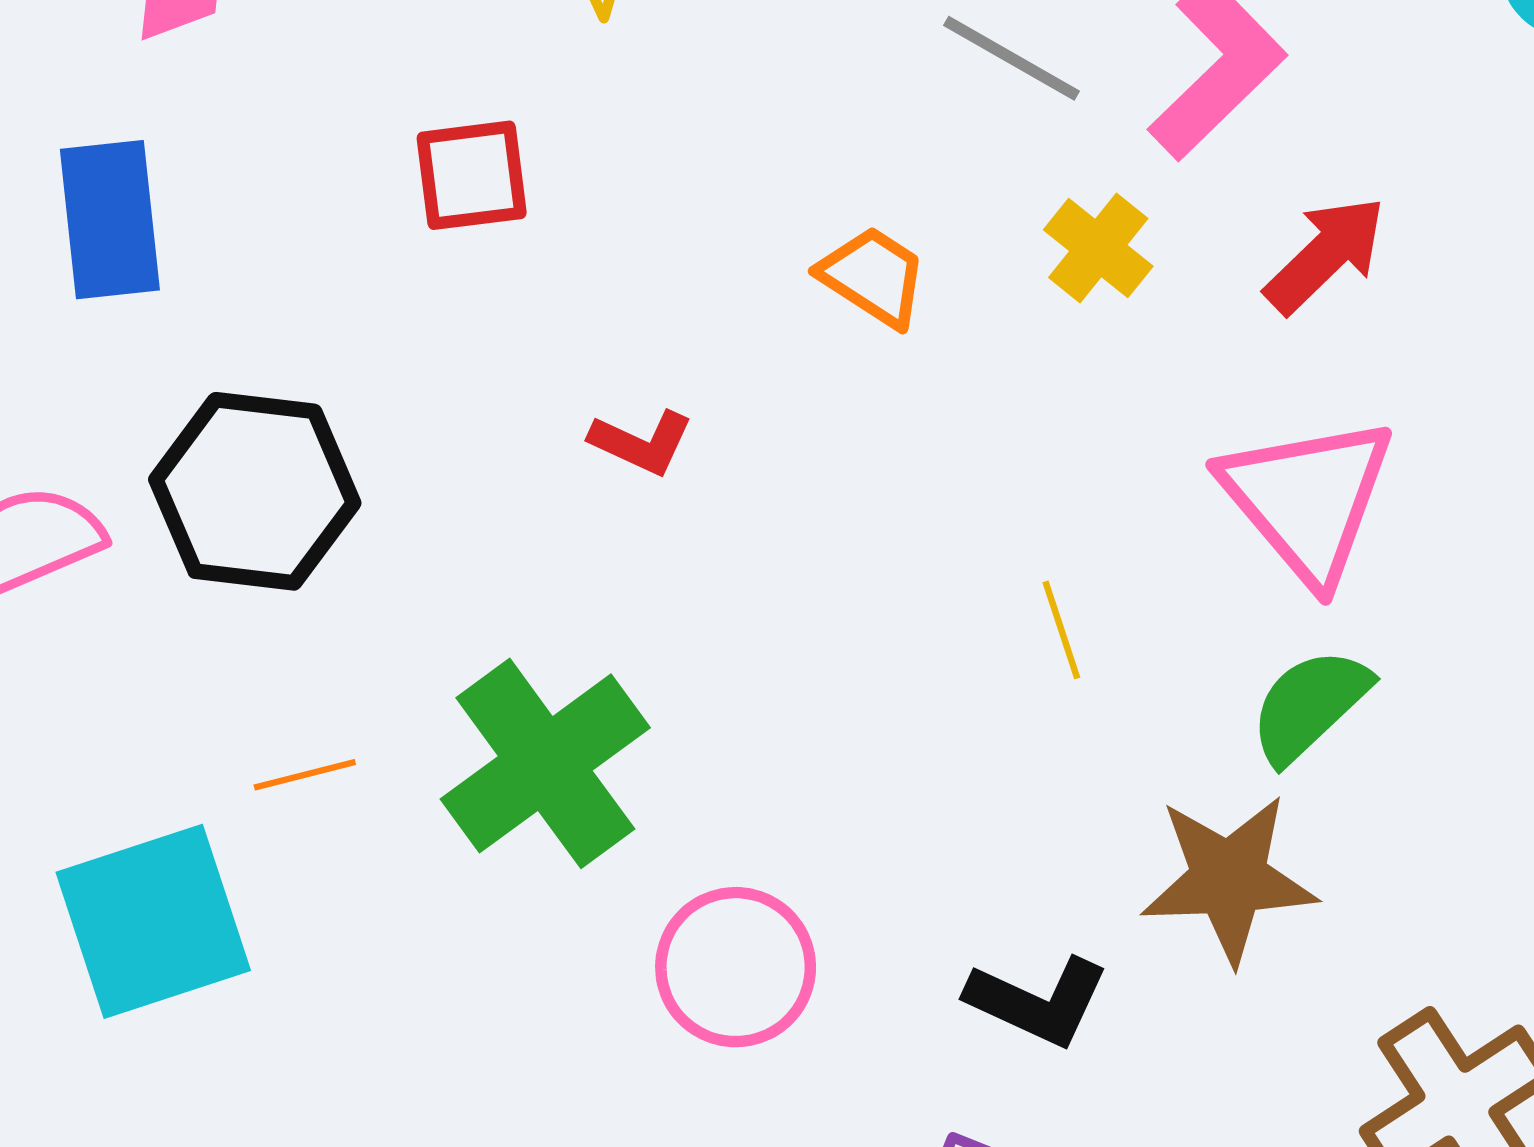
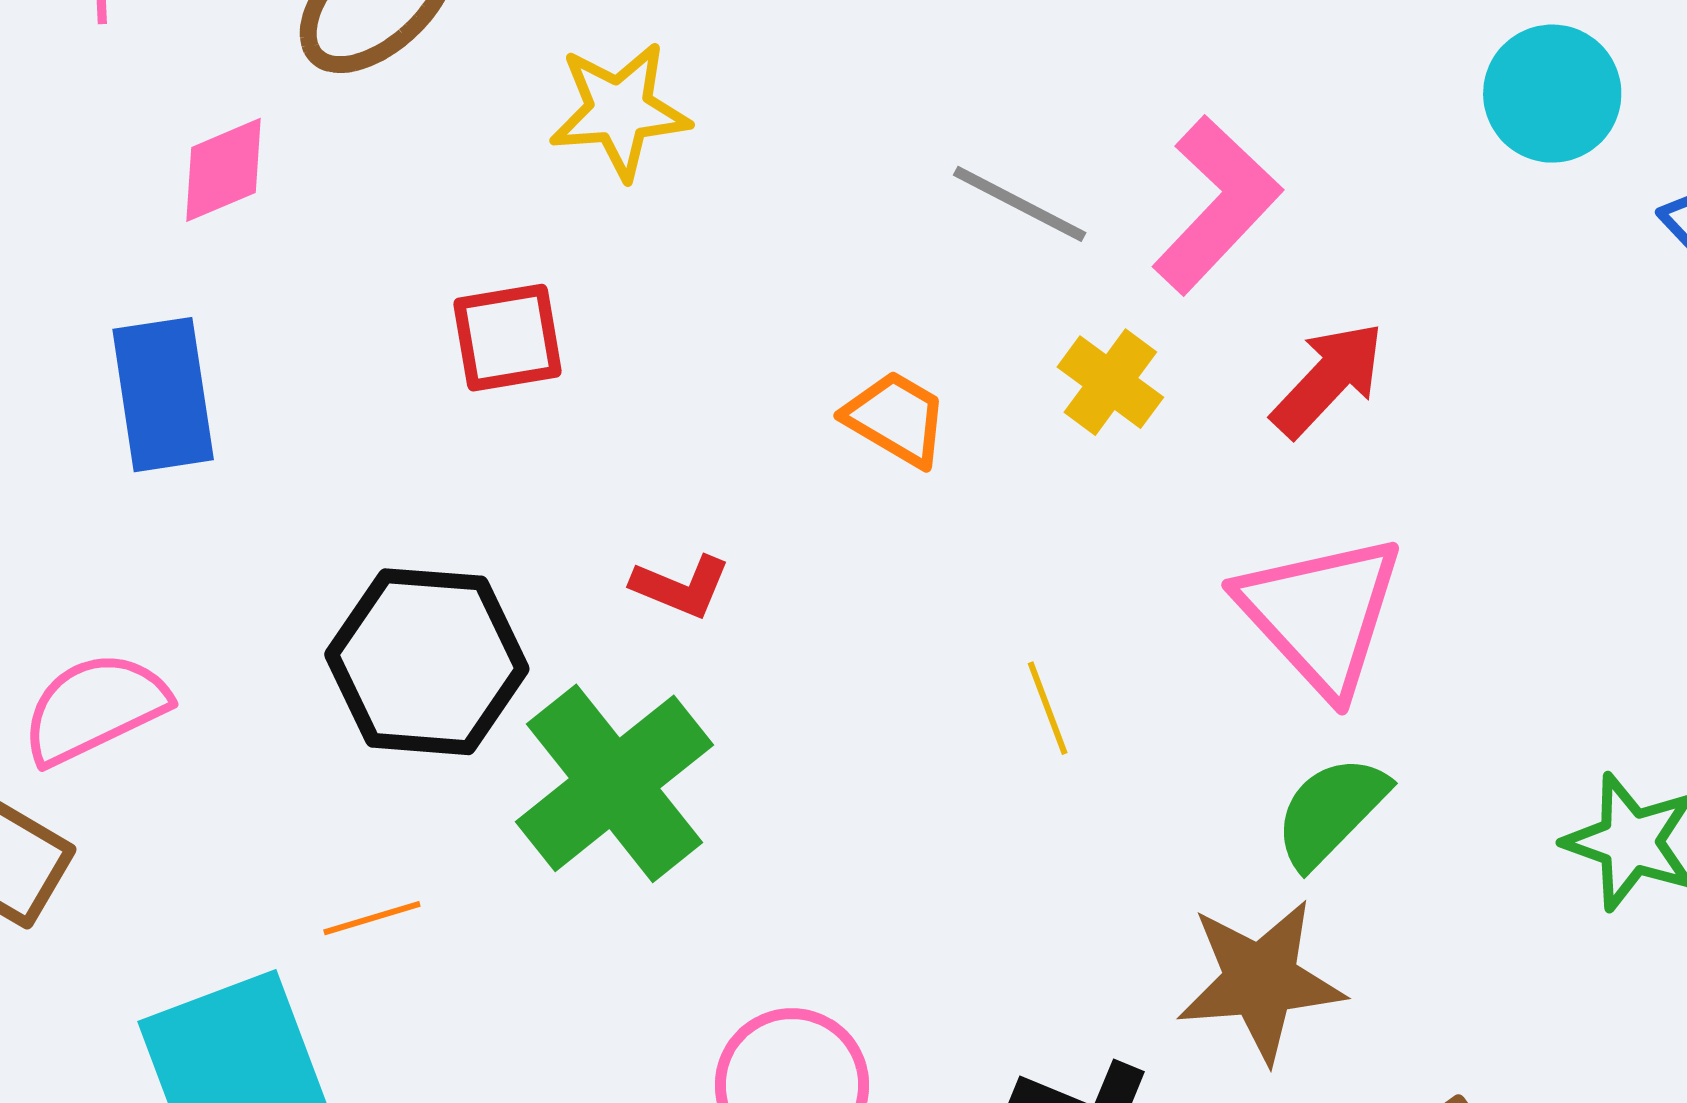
black hexagon: (255, 491) -> (427, 662), moved
yellow line: (1061, 630) -> (1048, 708), moved
green cross: (545, 763) -> (615, 783), moved

